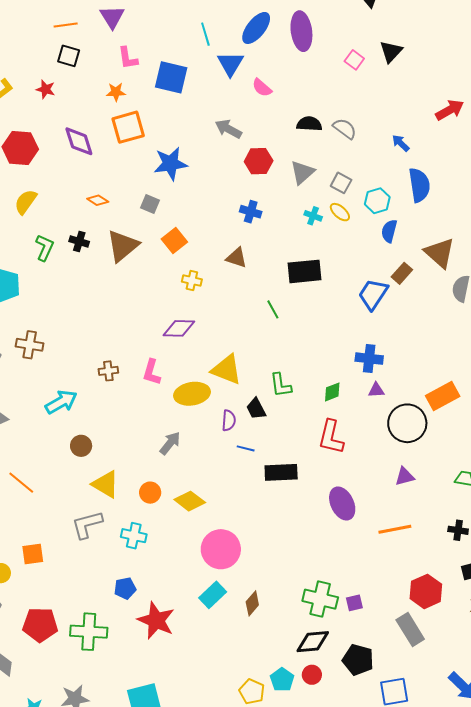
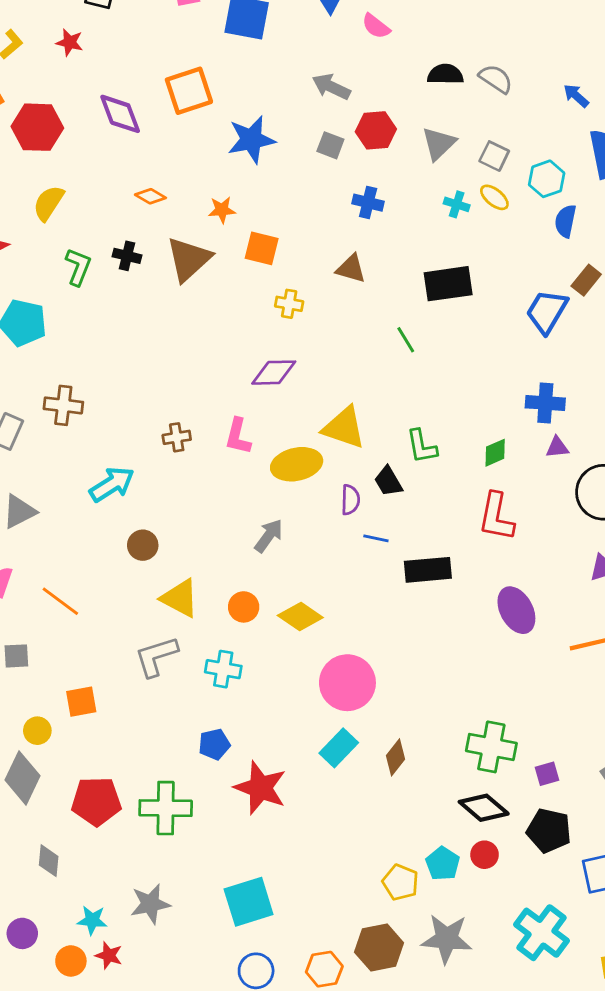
orange star: (116, 92) -> (222, 210), moved
gray square: (150, 204) -> (330, 145), moved
orange square: (174, 241) -> (262, 248), turned -35
purple square: (354, 603) -> (547, 774), moved
black diamond: (313, 642) -> (484, 808), turned 48

